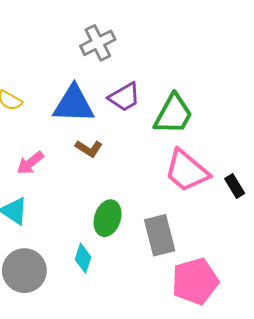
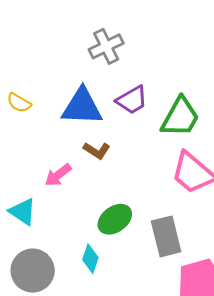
pink arrow: (30, 163) -> (58, 175), moved
green ellipse: (108, 218) -> (115, 219), turned 36

